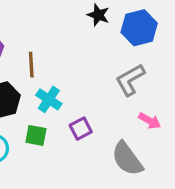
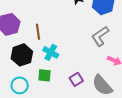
purple square: (81, 129) -> (76, 79), moved

